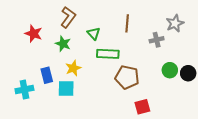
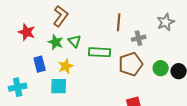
green triangle: (94, 34) -> (75, 41), moved
gray cross: (157, 40) -> (139, 38), moved
blue rectangle: (47, 75) -> (40, 64), moved
brown pentagon: (127, 77) -> (131, 64), moved, turned -30

